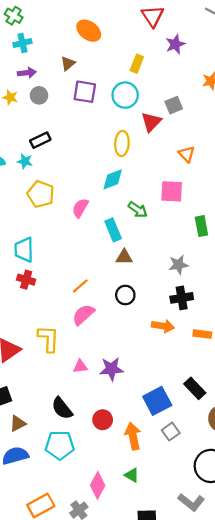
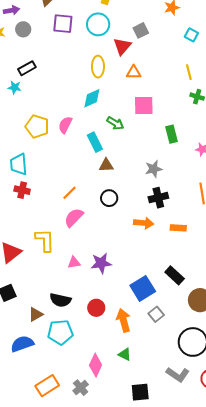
orange triangle: (187, 154) -> (134, 72), moved, turned -42
yellow pentagon: (41, 194) -> (37, 126), moved
black semicircle: (62, 408) -> (60, 300), turned -35
brown triangle: (18, 423) -> (36, 314), moved

